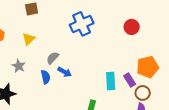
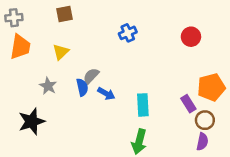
blue cross: (82, 24) -> (128, 33), size x0.6
blue semicircle: (46, 77) -> (82, 87), moved
cyan rectangle: (111, 81) -> (143, 105), moved

